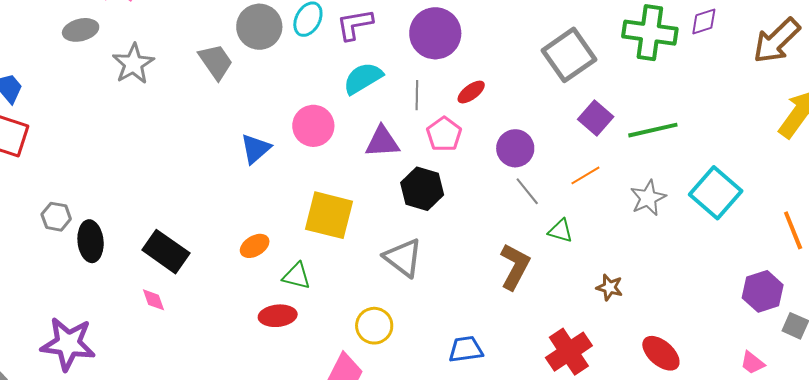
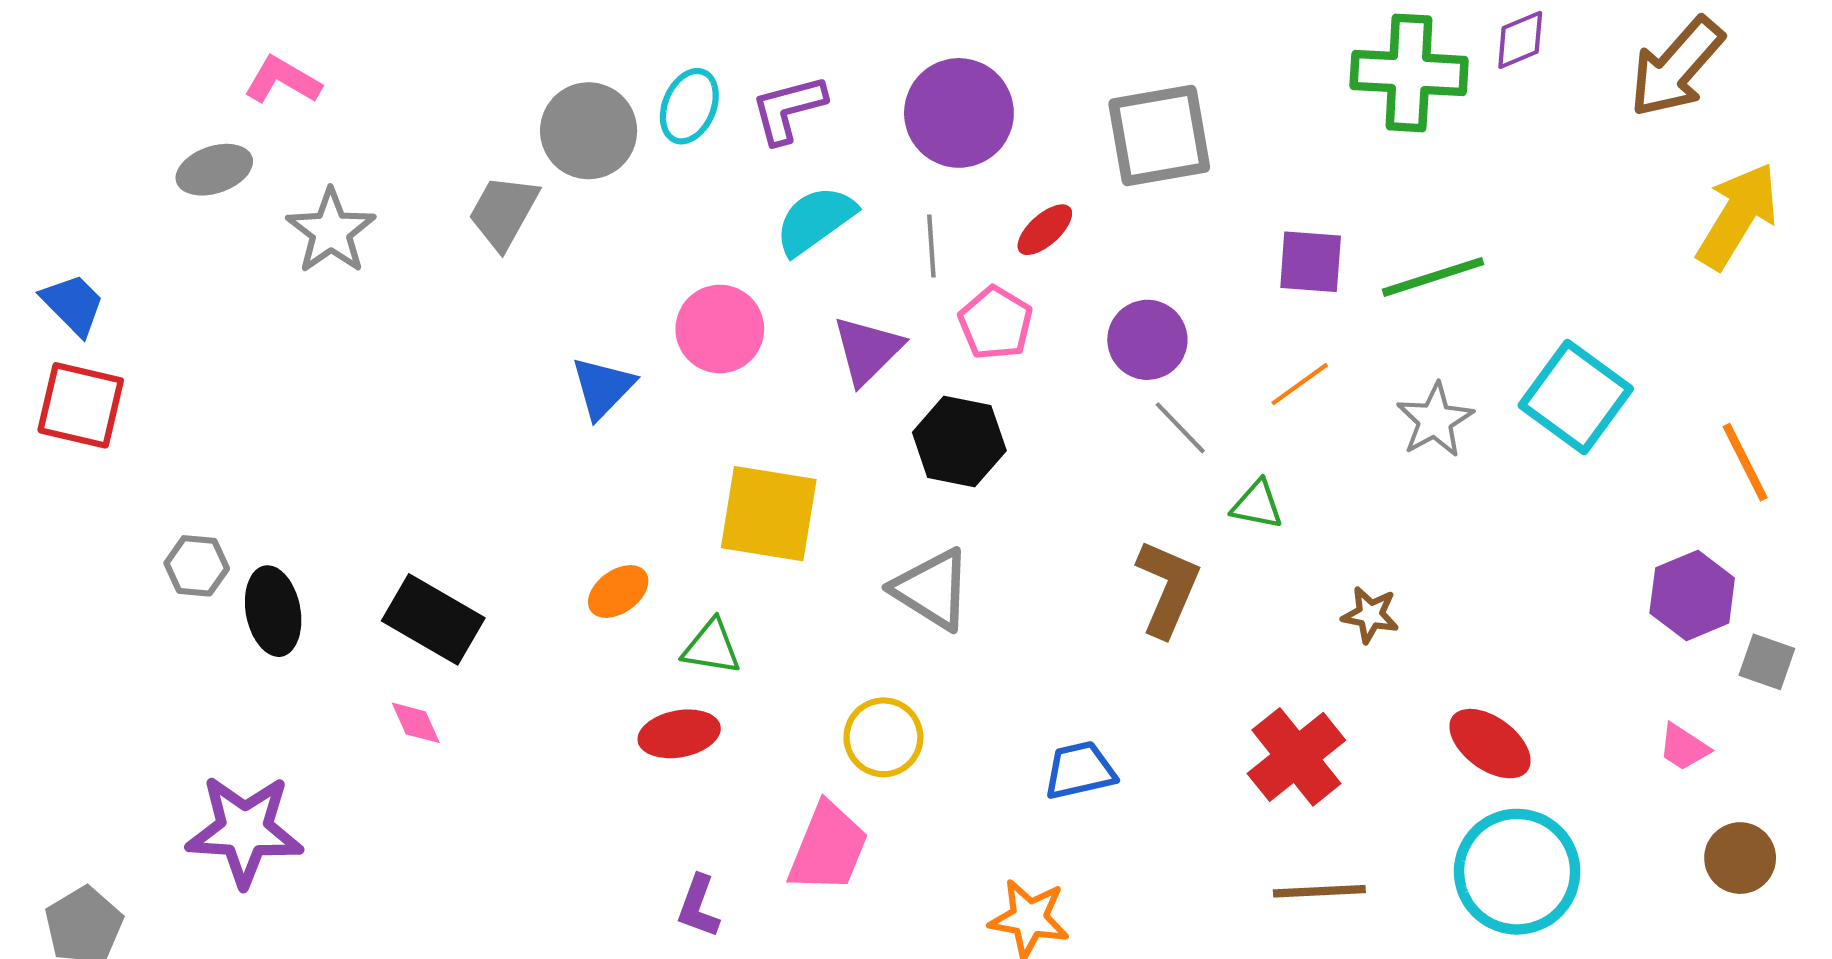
gray square: (569, 55) -> (1159, 135), moved, turned 30
gray trapezoid: (216, 62) -> (503, 212), turned -111
purple square: (596, 118) -> (1311, 262), turned -32
purple triangle: (382, 142) -> (868, 350), turned -36

